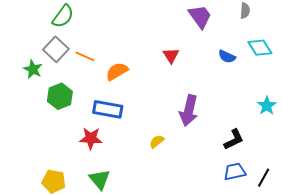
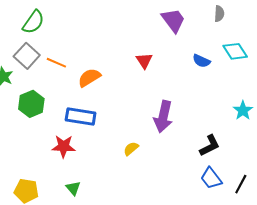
blue trapezoid: (235, 172) -> (211, 178), turned -115
green triangle: (100, 179) -> (73, 188), size x0.7

